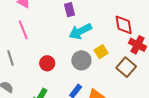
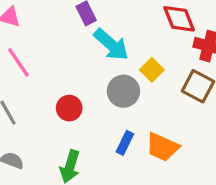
cyan arrow: (80, 31) -> (111, 45), turned -100

